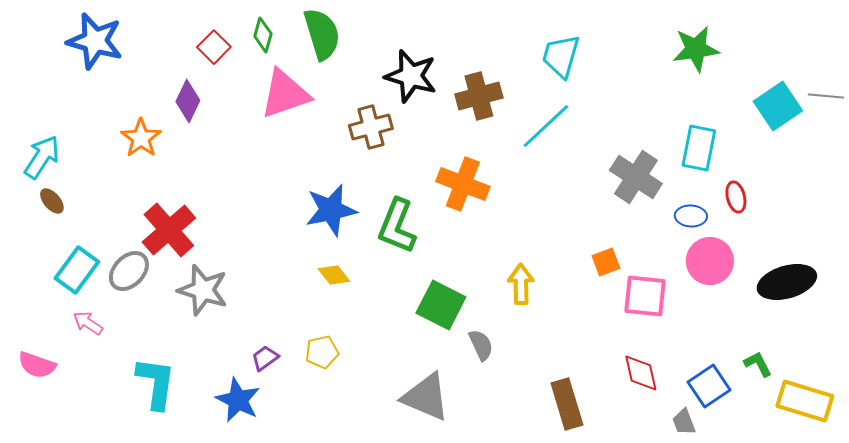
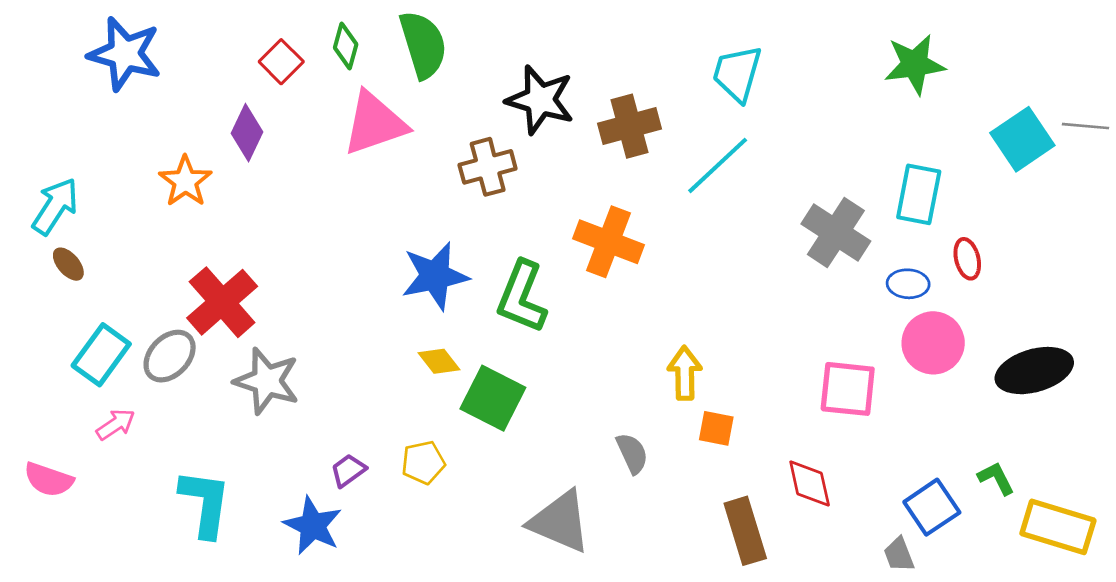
orange square: (606, 262) -> (716, 428), moved, turned 32
green square: (441, 305) -> (493, 398), moved
pink arrow: (88, 323) -> (116, 424), turned 112
red diamond: (641, 373) -> (810, 484), moved

